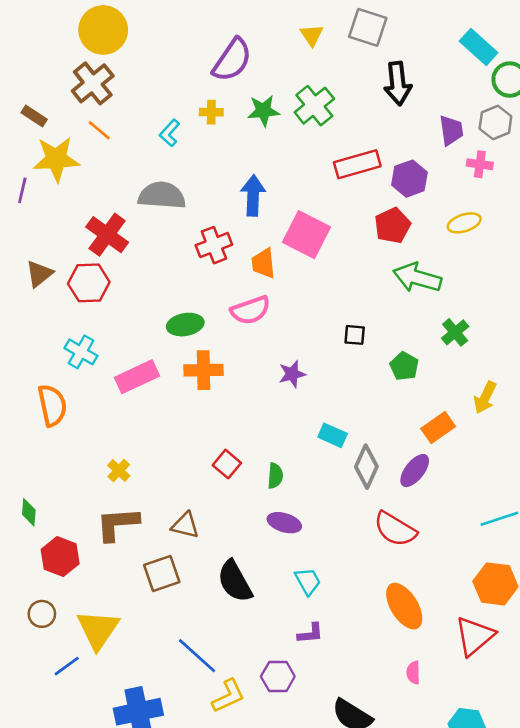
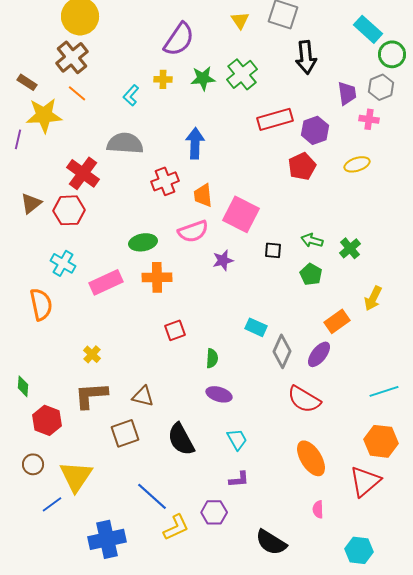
pink square: (306, 235) -> (241, 214), moved
green arrow: (417, 278) -> (312, 240), moved, size x0.6
purple star: (292, 374) -> (223, 260), moved
red square: (227, 464) -> (175, 330), moved, turned 30

